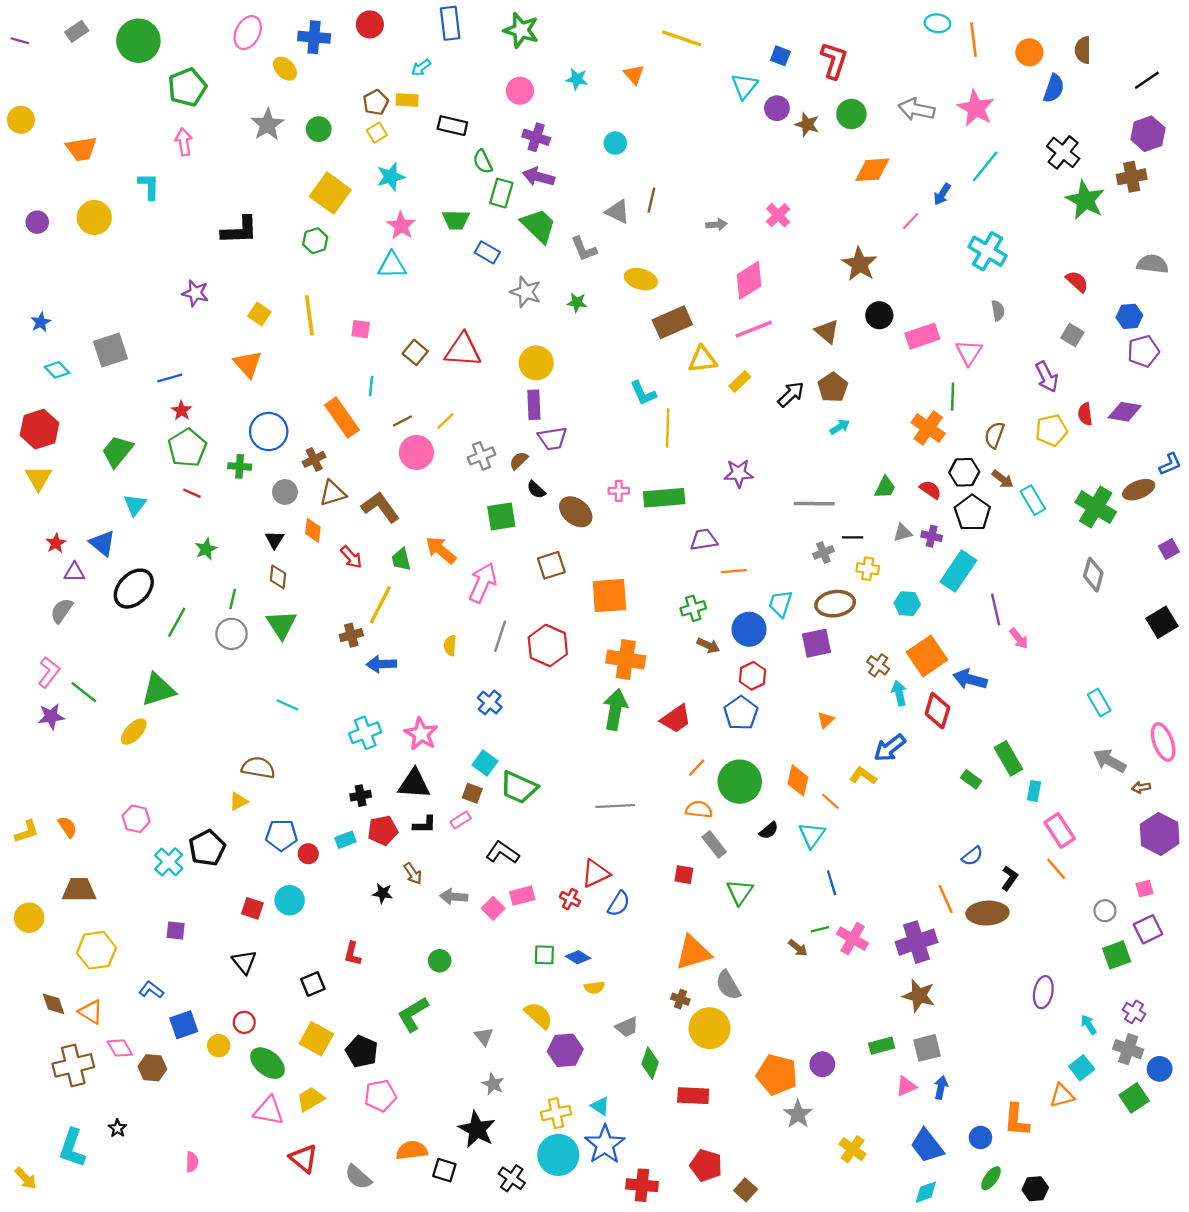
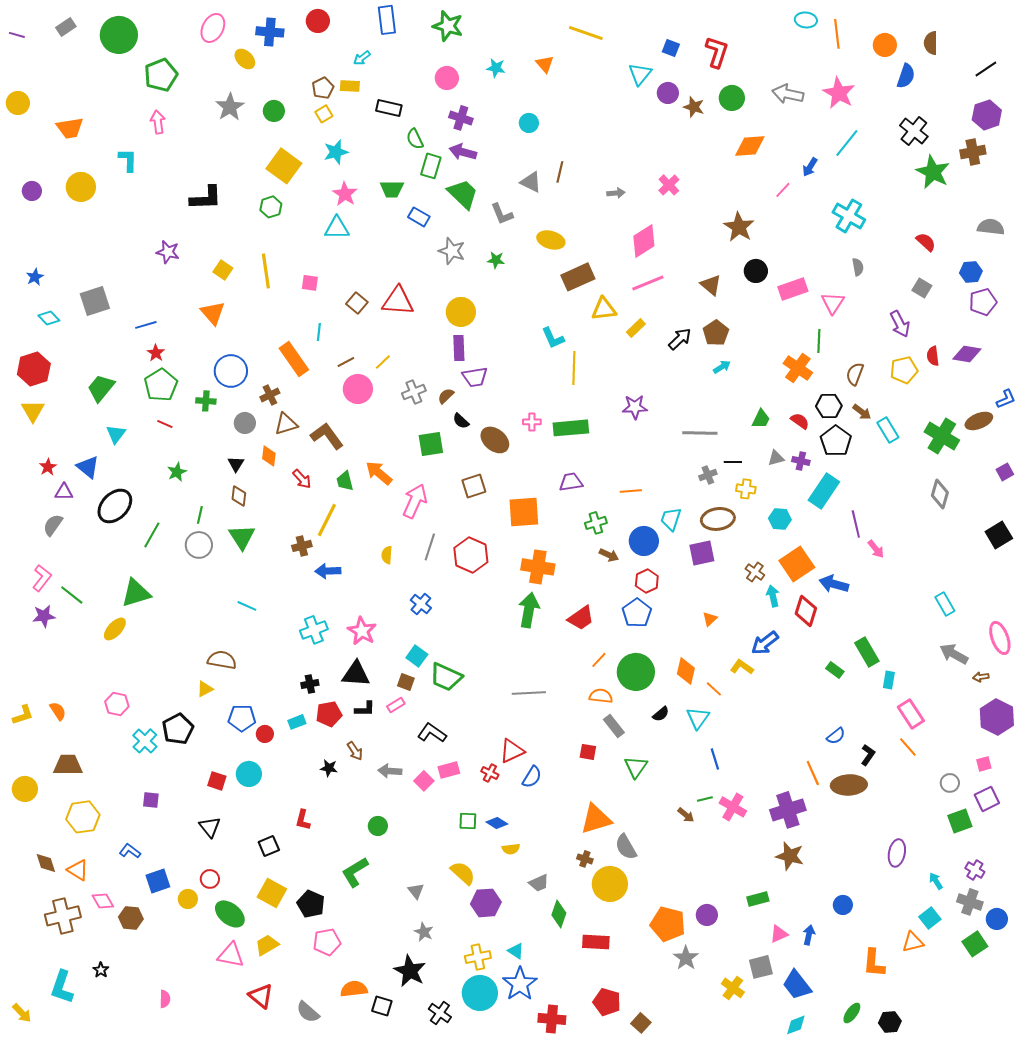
purple trapezoid: (704, 540) -> (571, 482), moved
gray square: (927, 1048) -> (761, 967), moved
blue circle: (980, 1138) -> (843, 905), moved

